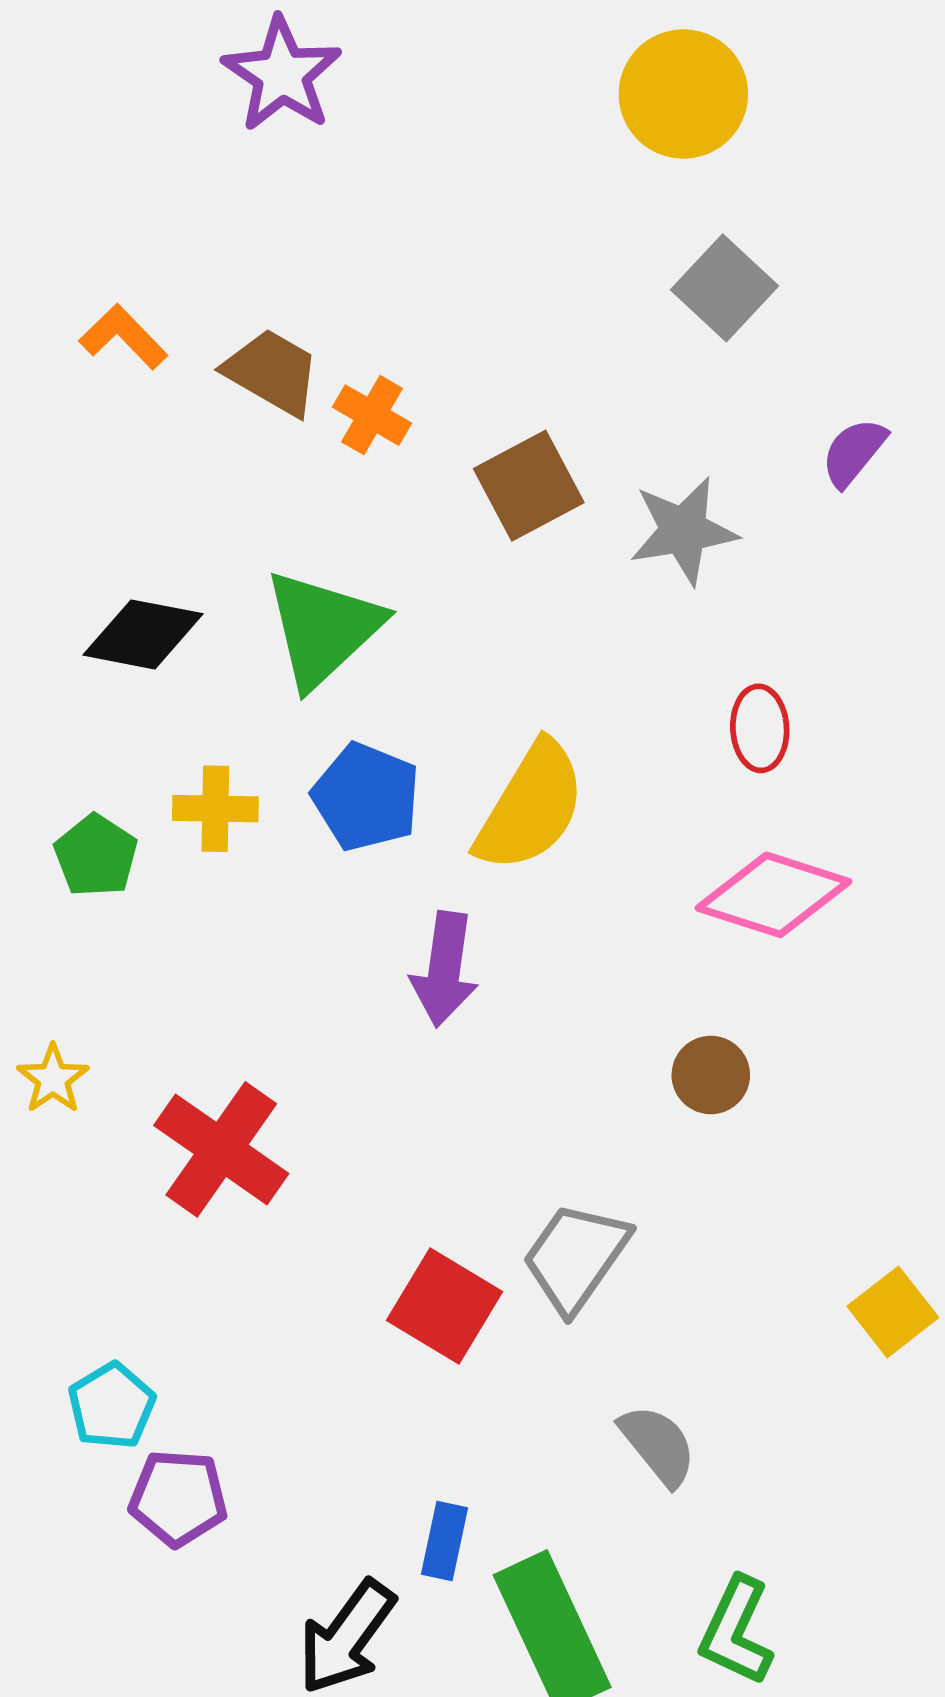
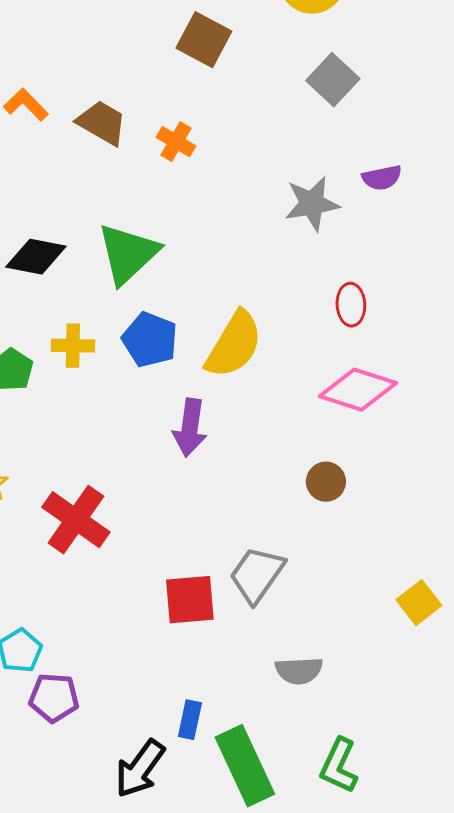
orange cross: (372, 415) -> (176, 142), moved
purple semicircle: (854, 452) -> (382, 178), moved, turned -141
brown square: (529, 486) -> (204, 40), moved, turned -34
red square: (444, 1306) -> (190, 600), turned -36
gray semicircle: (658, 1445) -> (299, 671), turned 126

